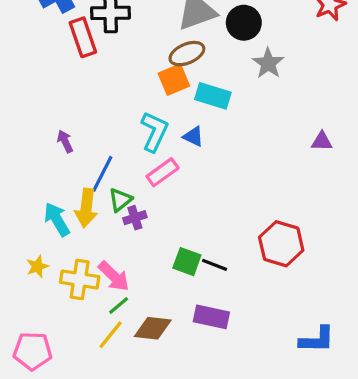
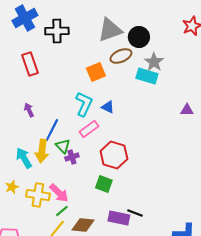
red rectangle: (83, 37) -> (30, 64), moved
brown ellipse: (187, 54) -> (121, 56), moved
cyan rectangle: (213, 96) -> (147, 76), moved
green triangle: (120, 200) -> (63, 146), turned -35
red hexagon: (281, 244) -> (114, 155), moved
black line: (215, 265) -> (135, 213), moved

